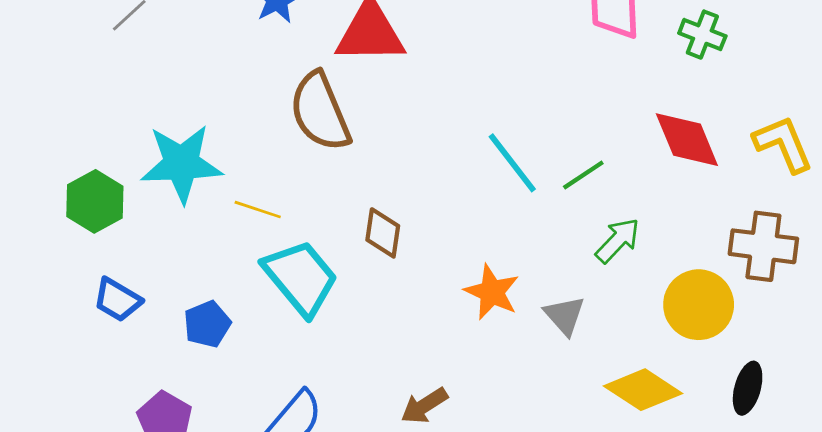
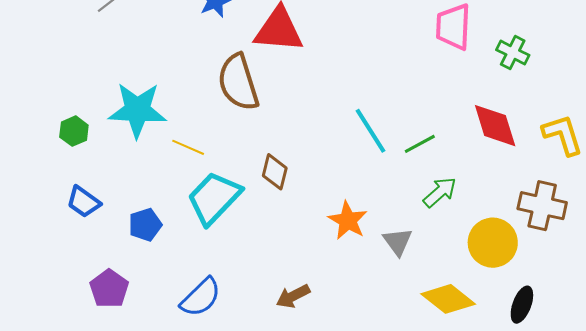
green hexagon: (95, 201) -> (74, 131), size x0.7
cyan trapezoid: (301, 278) -> (214, 198), turned -102

